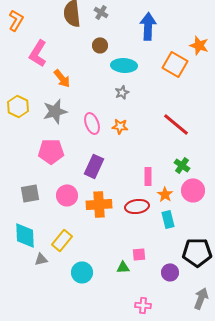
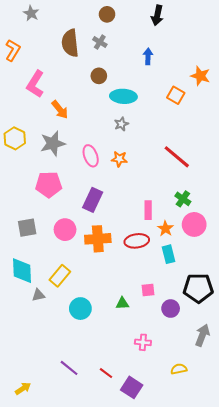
blue arrow: (148, 26) -> (148, 56), size x0.6
orange square: (175, 64) -> (176, 95), size x0.7
pink square: (139, 254) -> (148, 290), moved

